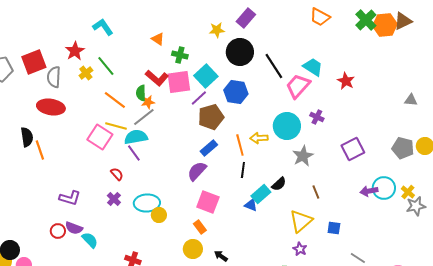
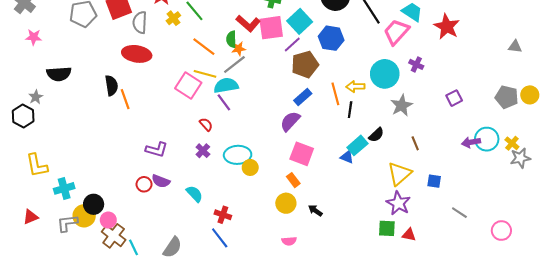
red star: (346, 81) -> (447, 27), size x1.4
purple square: (353, 149) -> (454, 98), size x0.7
black line: (243, 170) -> (350, 110), moved
cyan semicircle: (90, 240) -> (194, 194), moved
purple star: (300, 249) -> (398, 203), size x1.6

